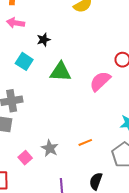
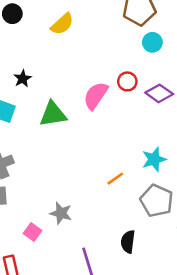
pink semicircle: (100, 81) -> (96, 96), moved
orange line: (85, 142) -> (115, 179), moved

